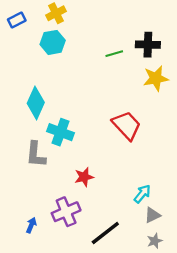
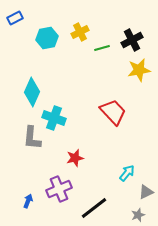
yellow cross: (56, 13) -> (80, 32), moved
black cross: (148, 45) -> (132, 40), turned -30
gray triangle: (152, 215) -> (146, 192), moved

